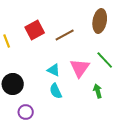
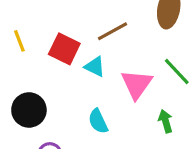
red square: (35, 30) -> (64, 49), moved, turned -36
cyan triangle: (54, 70) -> (95, 67), moved

